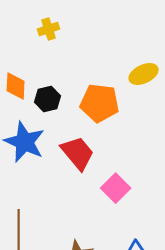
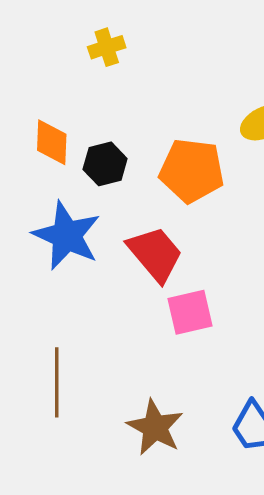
pink square: (116, 188) -> (190, 312), moved, turned 32

